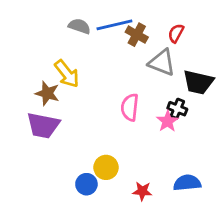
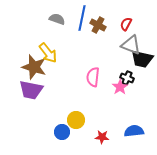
blue line: (114, 25) -> (82, 18), turned -65
gray triangle: (162, 63) -> (131, 45), moved
brown star: (47, 93) -> (34, 67), size x1.4

